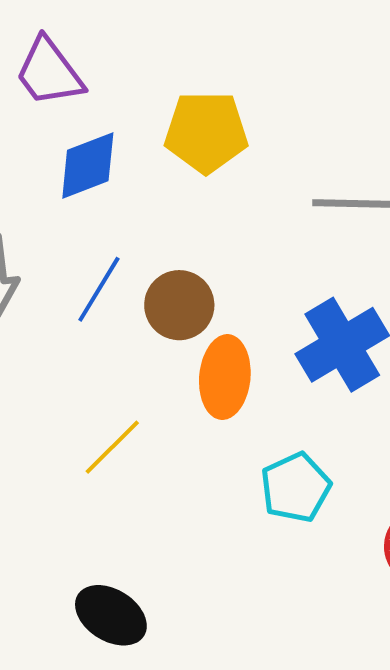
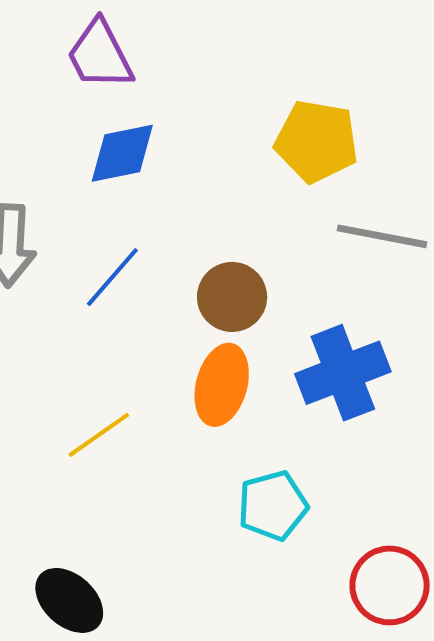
yellow pentagon: (206, 132) -> (316, 141), moved
brown circle: (179, 305) -> (232, 297), moved

